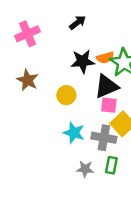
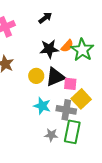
orange semicircle: (105, 58) -> (67, 46), turned -32
black triangle: (106, 86) -> (55, 77), moved
green rectangle: (111, 165) -> (72, 132), size x1.6

